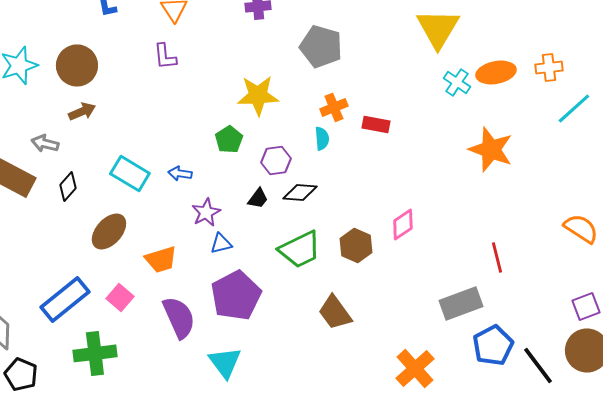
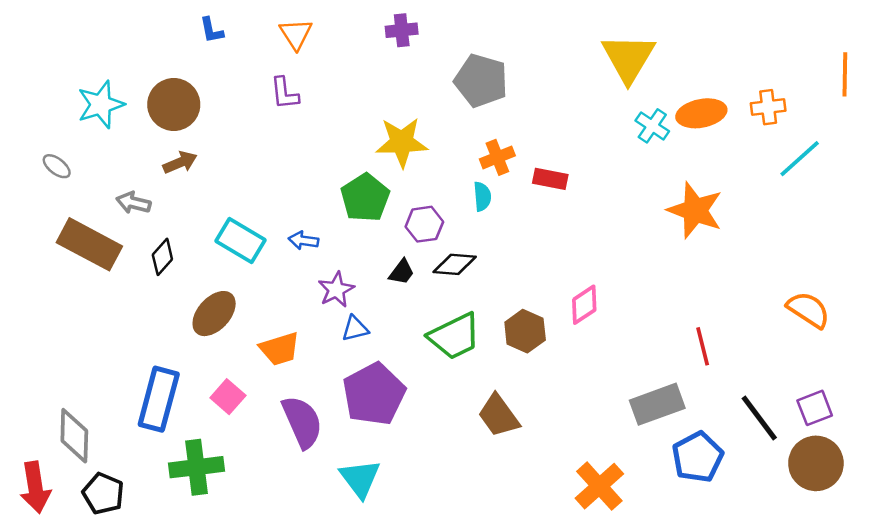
green pentagon: (229, 139) -> (365, 198), size x1.4
blue rectangle: (65, 299) -> (159, 399), turned -36
black line: (538, 365) -> (759, 418), moved

